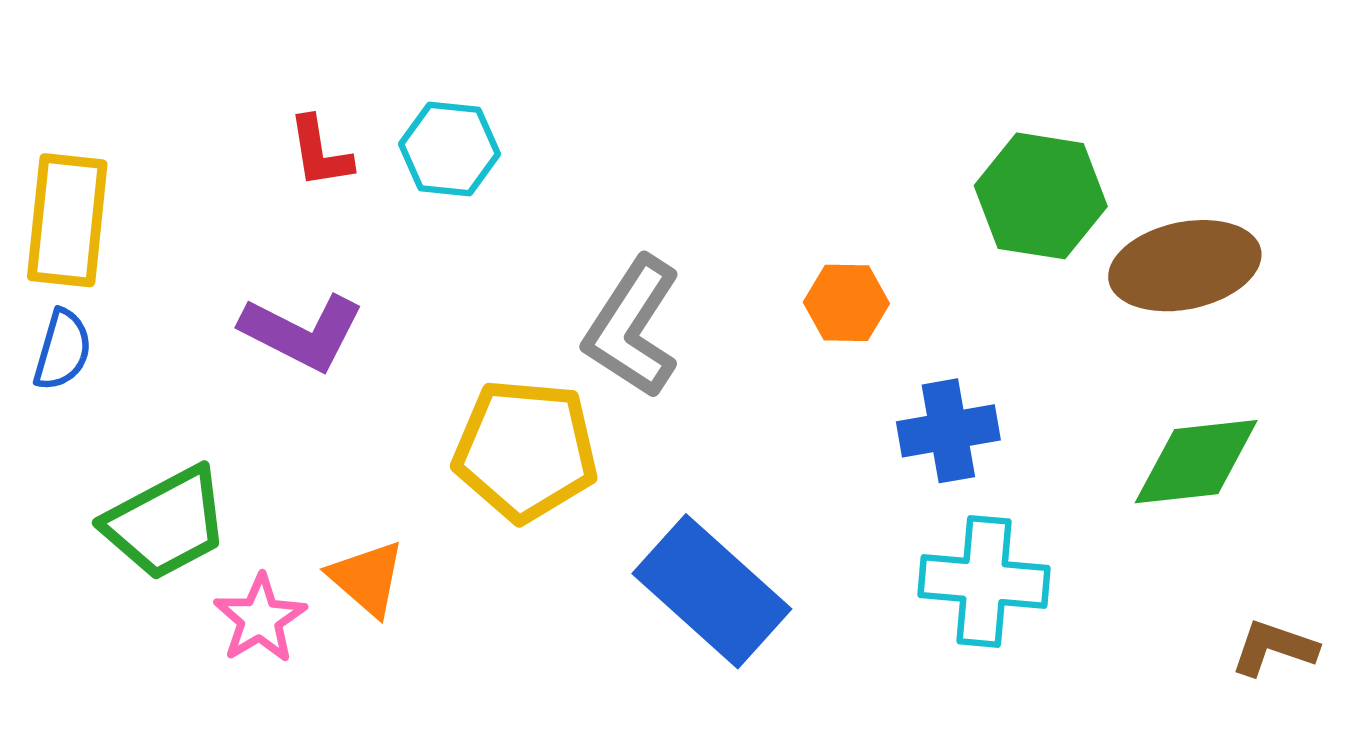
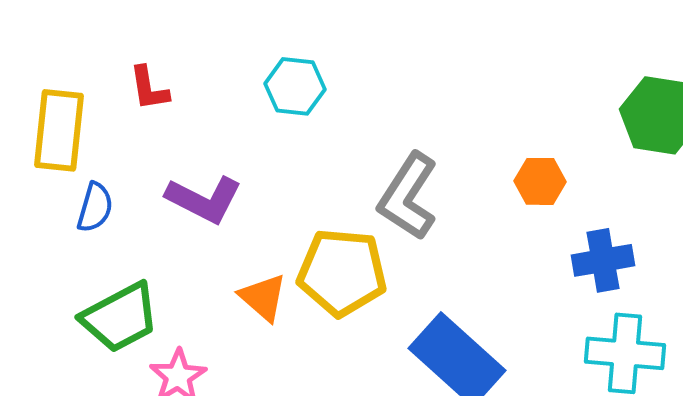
red L-shape: (320, 152) -> (149, 88), moved
blue semicircle: (62, 350) -> (95, 207), moved
orange triangle: (367, 578) -> (263, 297), moved

